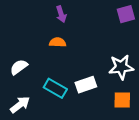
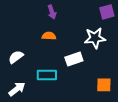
white star: (121, 67) -> (95, 38), moved
white rectangle: (86, 85) -> (74, 59), moved
cyan rectangle: (55, 88) -> (47, 75), turned -30

